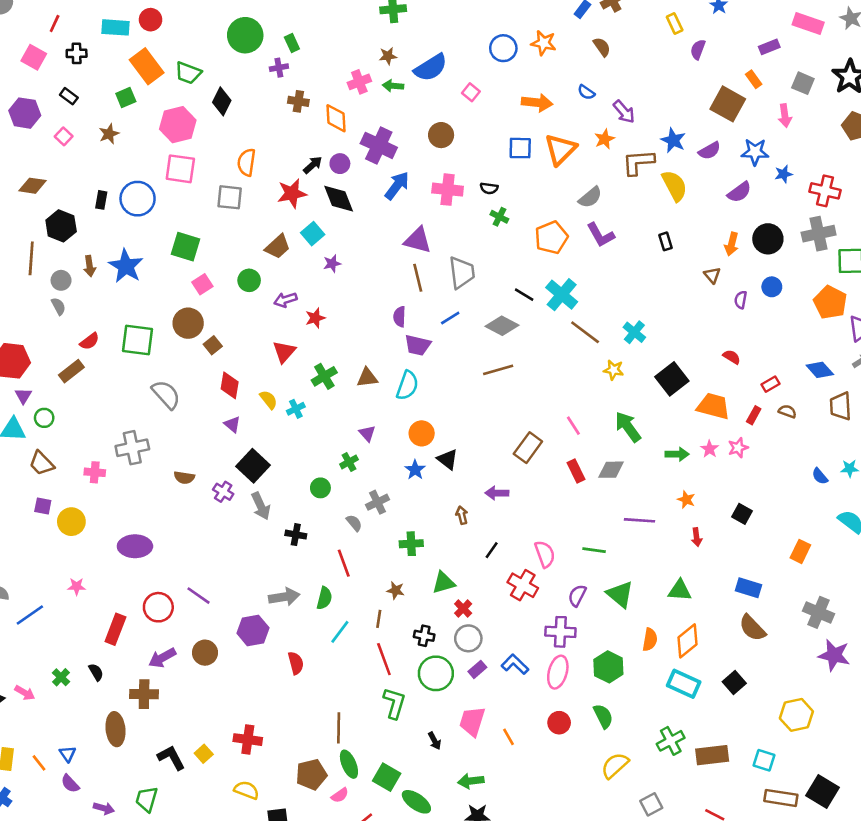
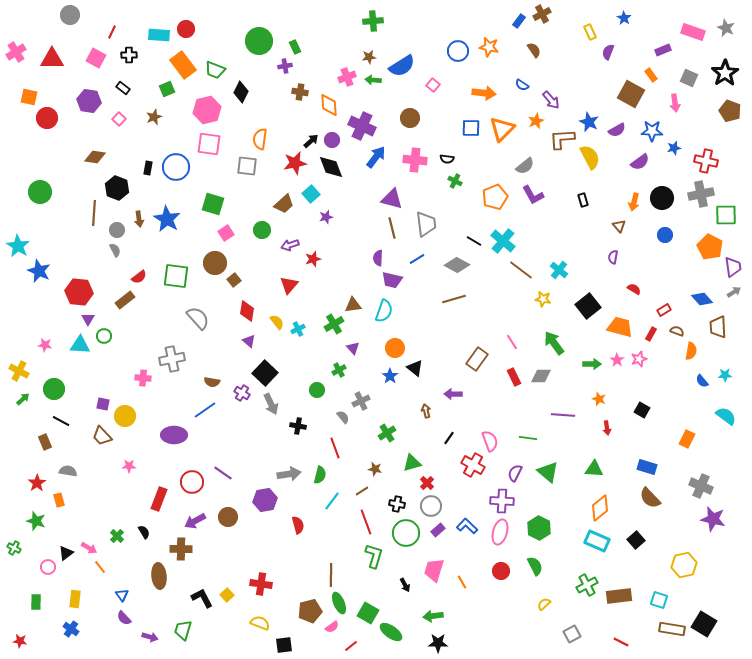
purple semicircle: (741, 300) -> (613, 257), moved
green cross: (324, 376) -> (334, 324), moved
brown trapezoid: (42, 463) -> (102, 436), moved
green cross: (411, 544) -> (387, 433), turned -30
blue line: (30, 615) -> (205, 410), moved
brown line: (379, 619) -> (362, 491), turned 48
orange semicircle: (650, 640) -> (691, 351), moved
orange line: (39, 763) -> (100, 567), moved
yellow semicircle: (615, 765) -> (544, 604), size x0.6

